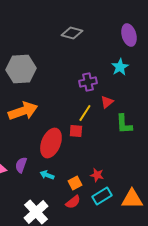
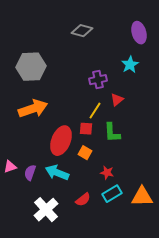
green L-shape: (124, 124) -> (112, 133), moved
purple semicircle: (21, 165) -> (30, 173), moved
cyan arrow: (47, 175) -> (57, 173), size x1.6
orange square: (75, 183) -> (85, 153), moved, turned -32

